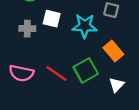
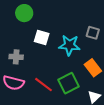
gray cross: (27, 29) -> (16, 57), moved

